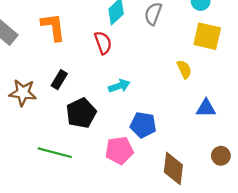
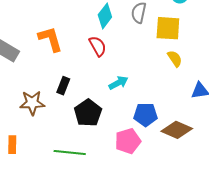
yellow square: (207, 36) -> (168, 28), moved
brown diamond: (173, 168) -> (177, 130), moved, turned -64

